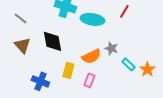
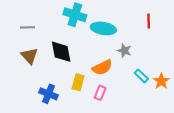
red line: (124, 11) -> (149, 21), moved, turned -32
gray line: (20, 18) -> (27, 27), turned -40
gray star: (111, 48) -> (124, 51), moved

